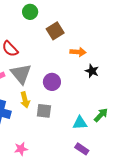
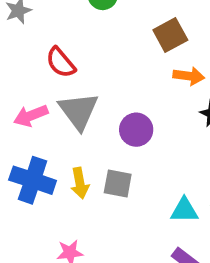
brown square: (55, 31) -> (170, 35), moved
yellow arrow: (25, 100) -> (80, 183), moved

